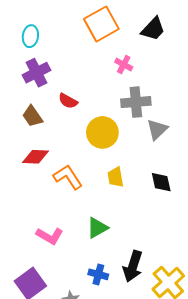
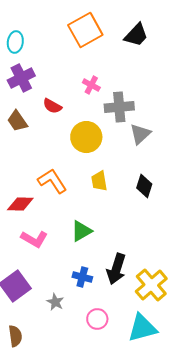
pink cross: (124, 65) -> (91, 85), moved
red diamond: (35, 157) -> (20, 204), moved
black diamond: (161, 182) -> (144, 186), turned 30

